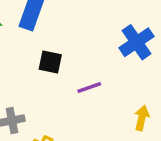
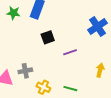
black square: (50, 62) -> (48, 37), turned -32

